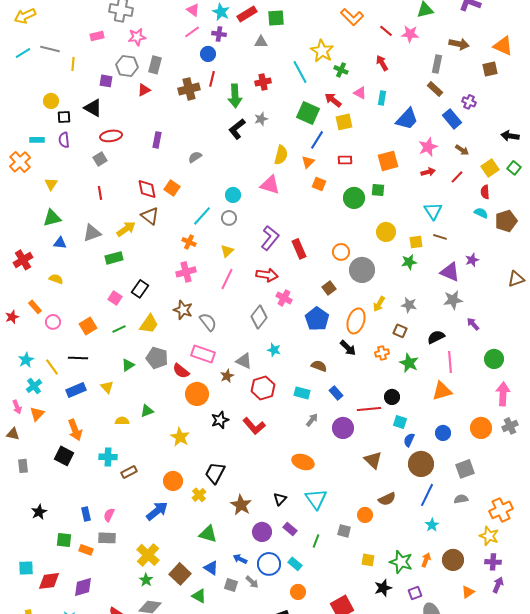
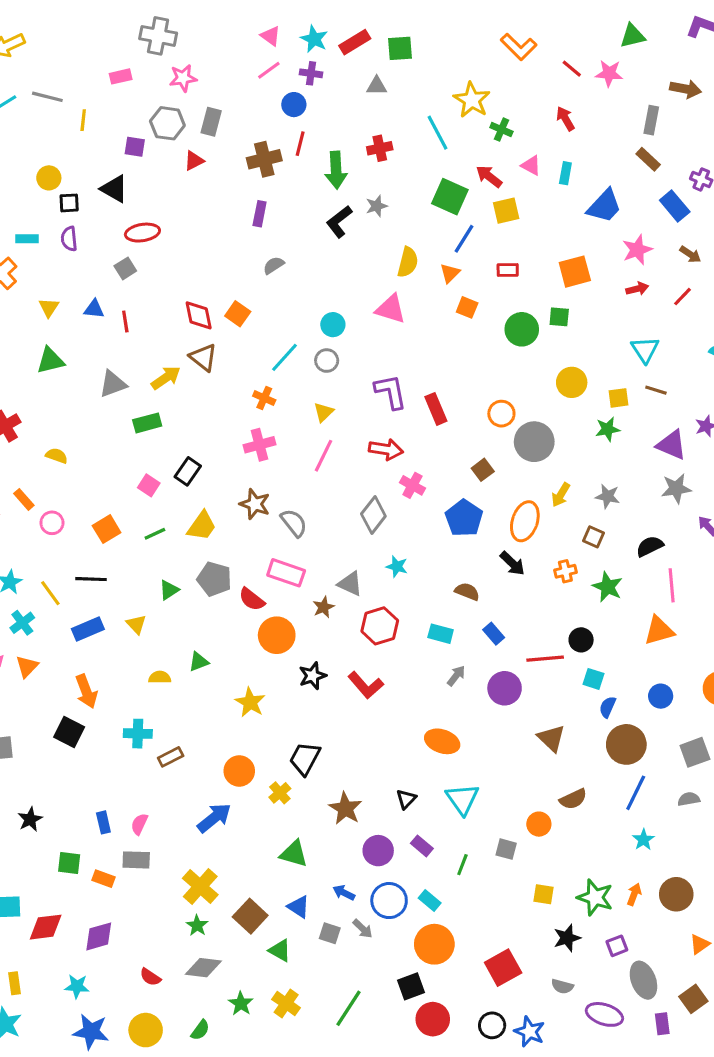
purple rectangle: (157, 140) -> (260, 214), moved
purple L-shape: (270, 238) -> (391, 392), turned -50
blue triangle: (60, 243) -> (94, 309), moved
orange circle: (298, 592) -> (434, 944), size x1.6

